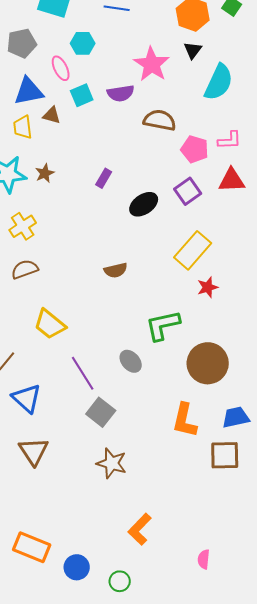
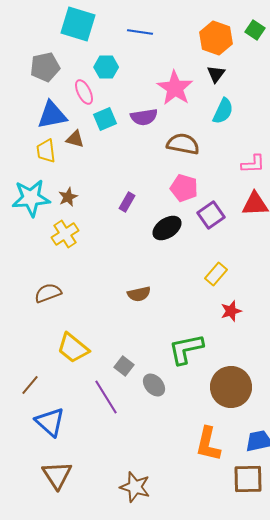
cyan semicircle: (219, 82) -> (223, 111), moved, size x0.7
pink pentagon: (195, 149) -> (184, 188), moved
yellow cross: (23, 226) -> (65, 234), moved
yellow rectangle: (193, 250) -> (216, 274), size x0.6
gray square: (101, 412) -> (124, 366), moved, size x0.7

